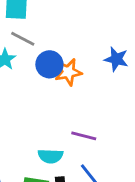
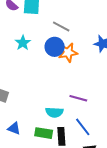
gray line: (23, 39) -> (61, 26), moved

